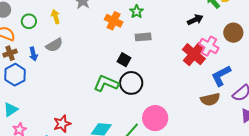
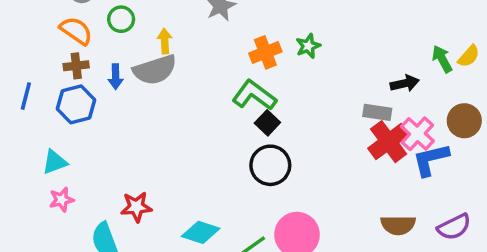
yellow arrow: (56, 17) -> (165, 41), moved
orange cross: (114, 21) -> (265, 52), turned 30
gray rectangle: (143, 37) -> (377, 112), moved
gray semicircle: (54, 45) -> (155, 70), size x1.4
blue L-shape: (221, 76) -> (431, 160), moved
green L-shape: (106, 83) -> (254, 95), moved

